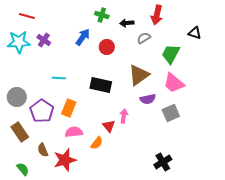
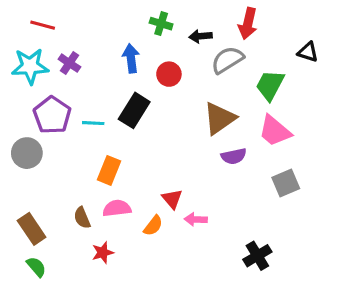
blue arrow: (83, 37) -> (131, 58), turned -42
gray semicircle: (144, 38) -> (227, 60), size x1.5
black rectangle: (101, 85) -> (134, 110), moved, turned -70
purple pentagon: (42, 111) -> (52, 115), moved
gray square: (171, 113) -> (286, 183), moved
pink arrow: (124, 116) -> (196, 219), moved, turned -96
brown rectangle: (20, 132) -> (32, 229), moved
brown semicircle: (43, 150) -> (82, 218), moved
red star: (65, 160) -> (103, 253), size x0.6

